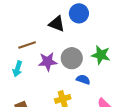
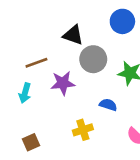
blue circle: (79, 13) -> (122, 21), moved
gray circle: (72, 58) -> (93, 59), moved

